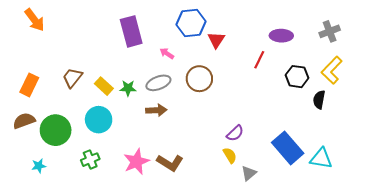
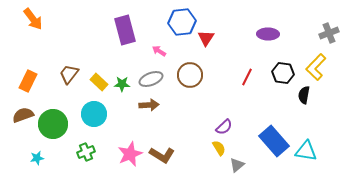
gray cross: (330, 31) -> (329, 33), moved
red line: (259, 60) -> (247, 77), moved

